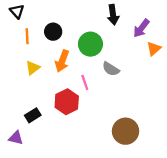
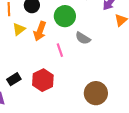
yellow triangle: (33, 68) -> (19, 29), moved
red hexagon: (67, 102) -> (43, 80), moved

